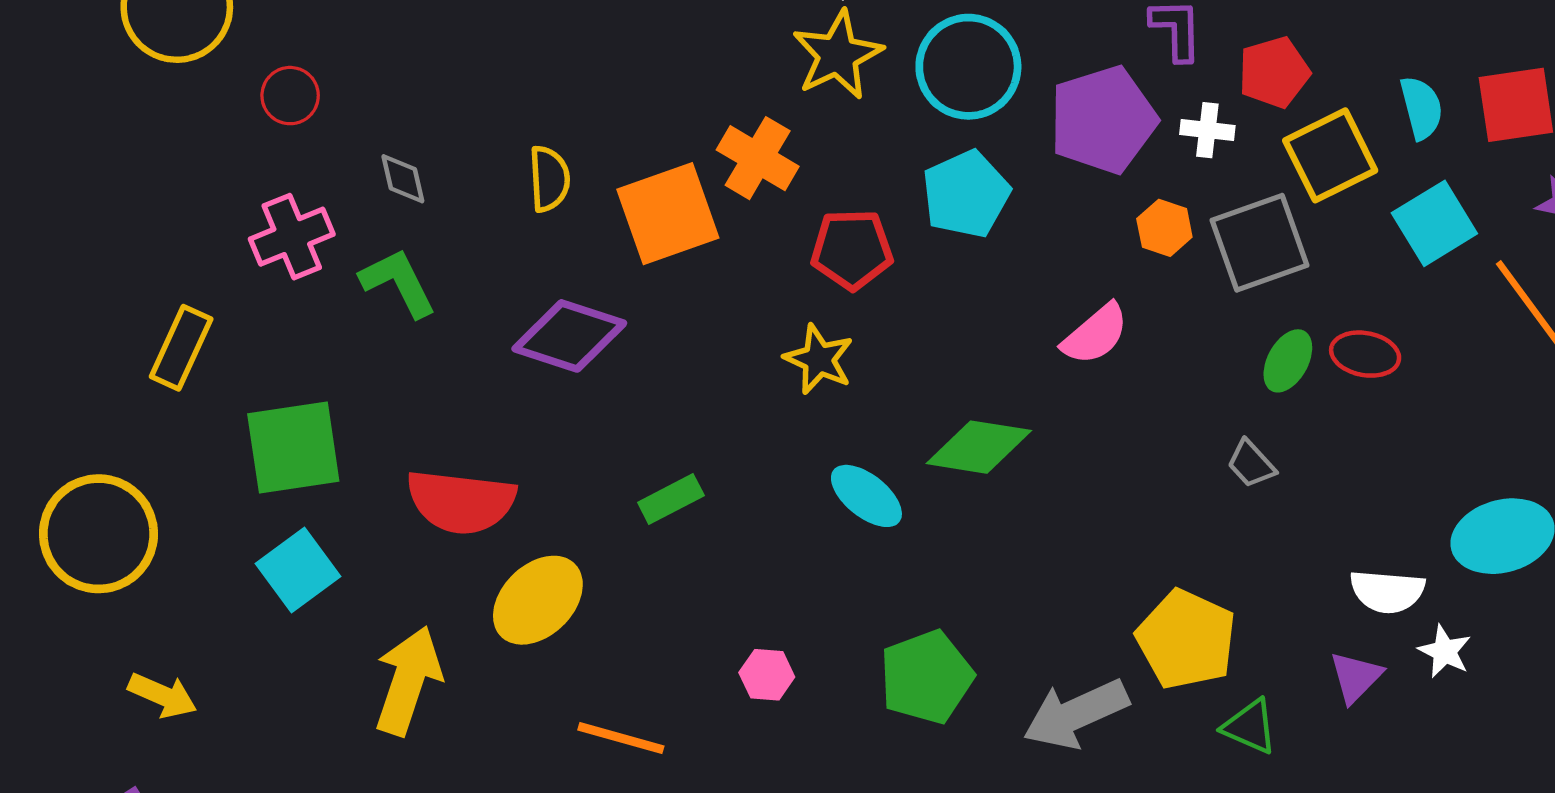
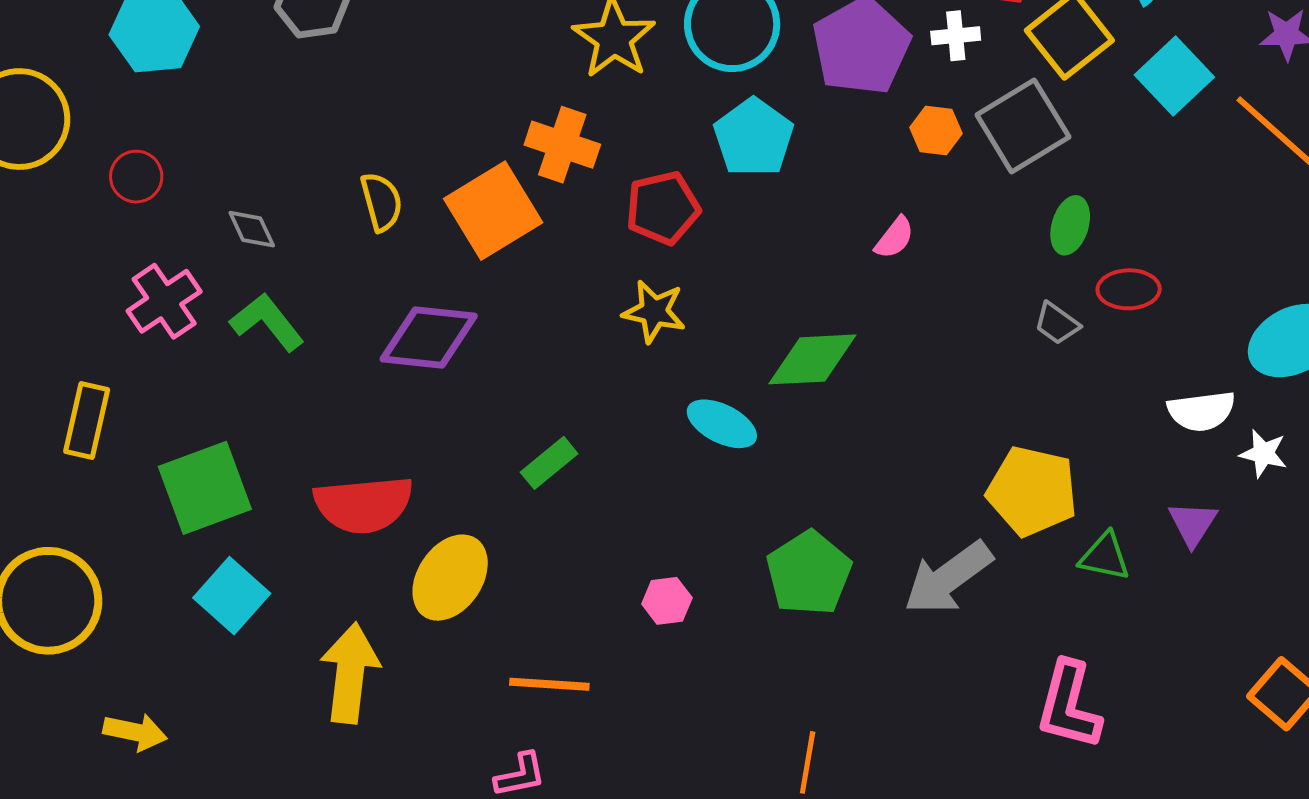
pink semicircle: (1095, 334) -> (894, 238), size x0.7
red ellipse: (1365, 354) -> (1129, 289), moved
purple triangle: (1356, 677) -> (1193, 524), moved

